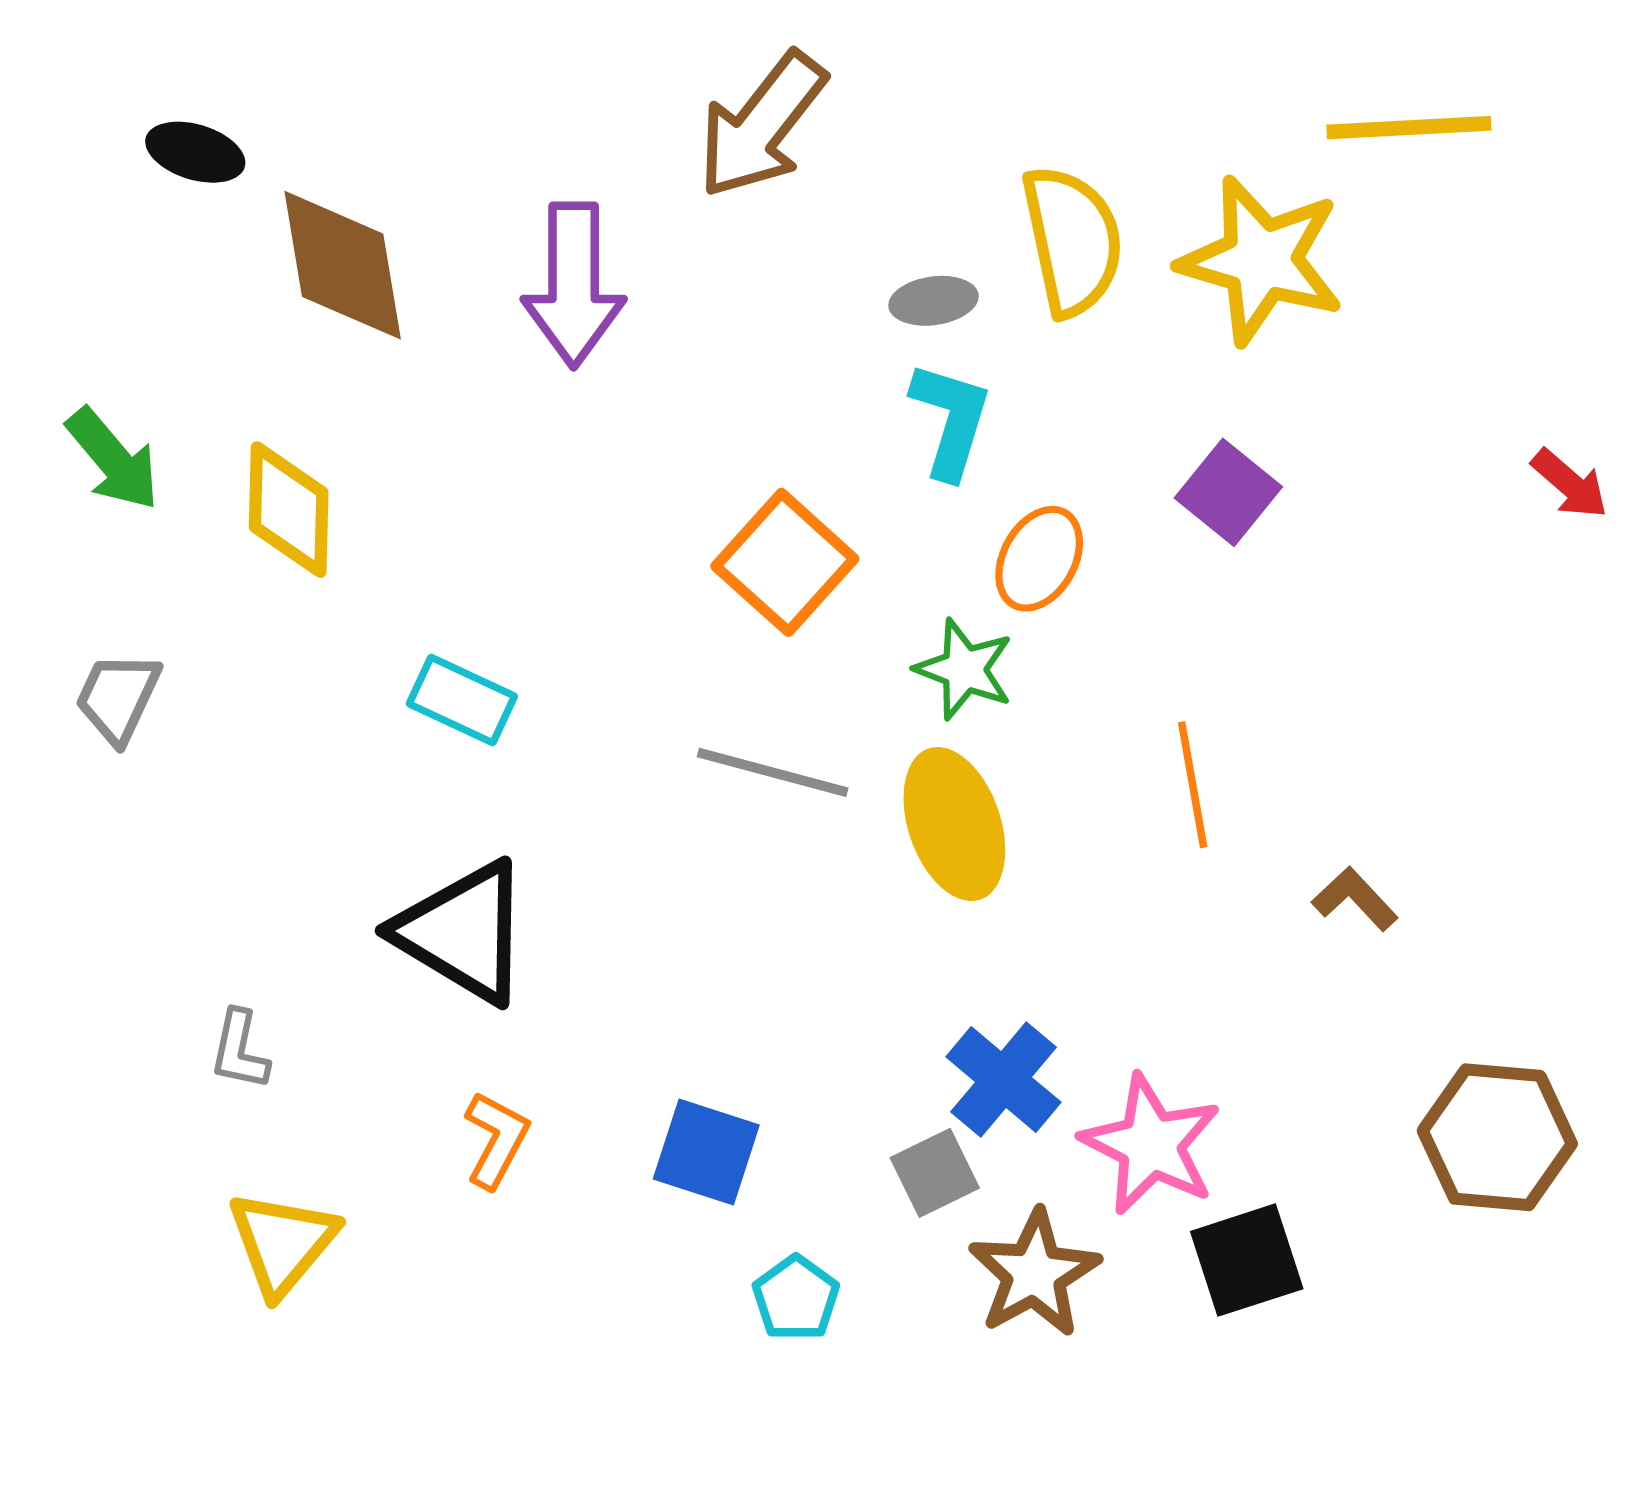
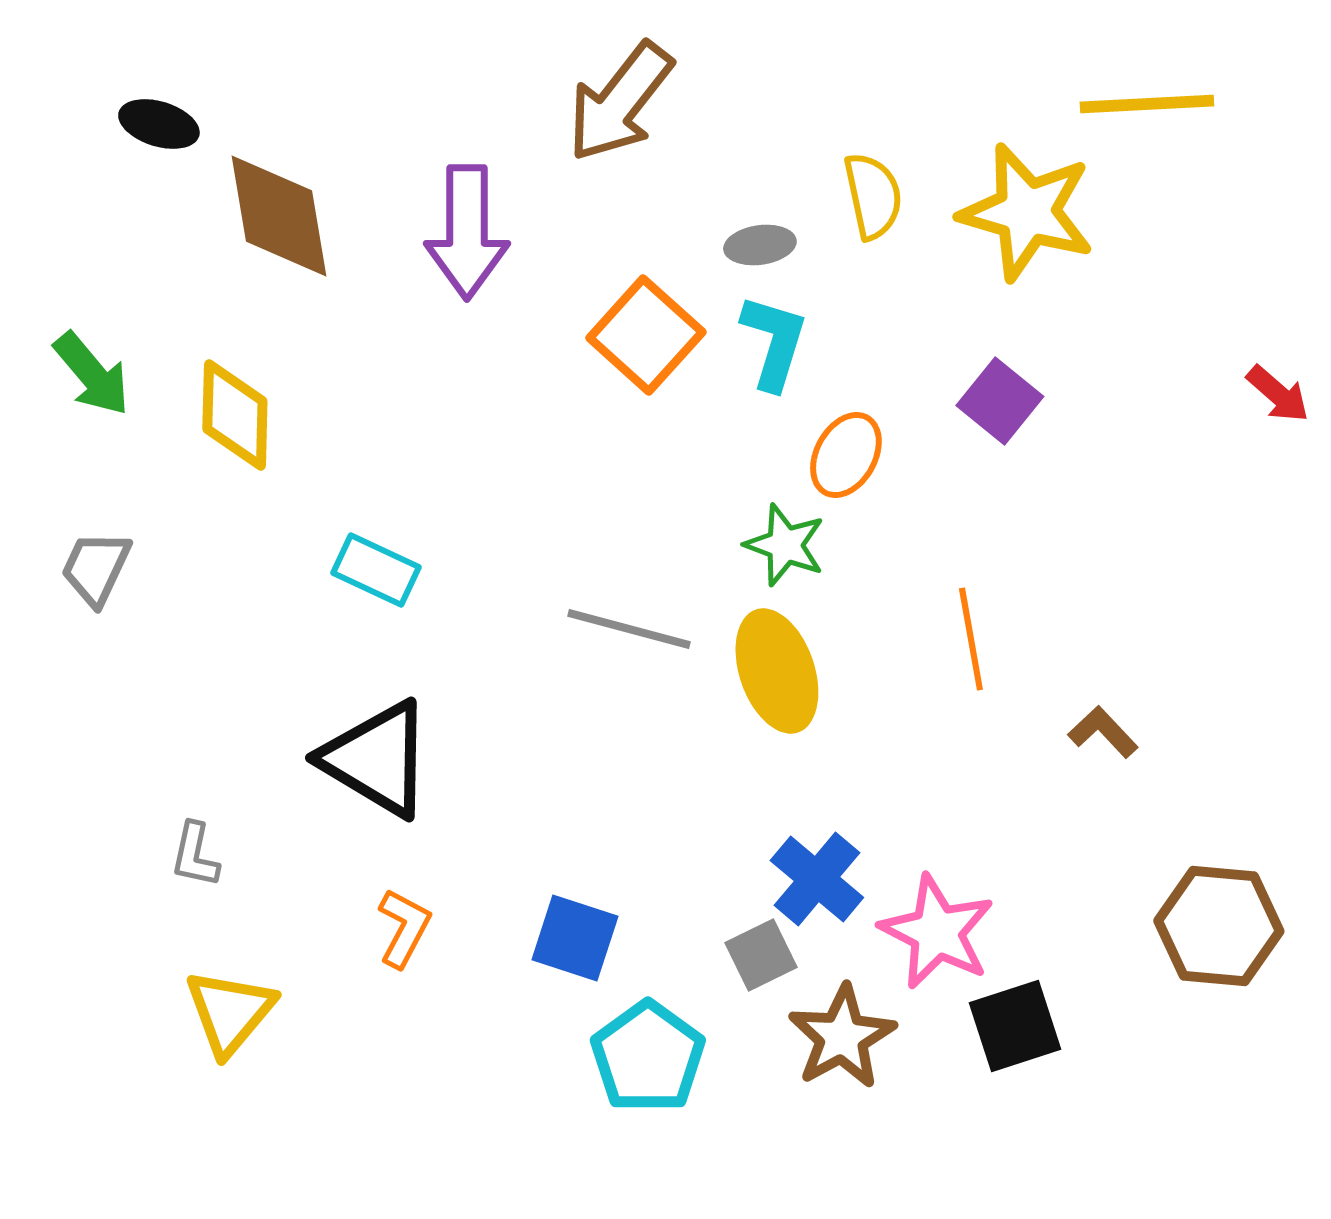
yellow semicircle: (1072, 241) -> (873, 196), size x0.7
orange square: (785, 562) -> (646, 335), moved
cyan pentagon: (796, 1298) -> (648, 1057), size x1.6

